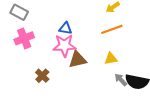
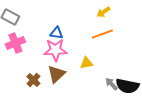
yellow triangle: (111, 59) -> (86, 63), moved
brown triangle: (78, 60) -> (56, 74), moved, turned -30

